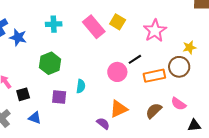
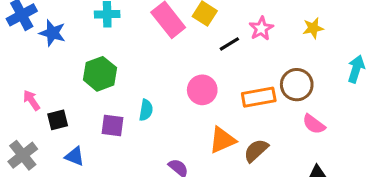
pink star: (155, 31) -> (261, 28), size x0.7
yellow star: (189, 47) -> (313, 28), moved
black line: (135, 59) -> (229, 44), moved
pink semicircle: (178, 104) -> (314, 124), moved
orange triangle: (119, 109) -> (222, 140), moved

